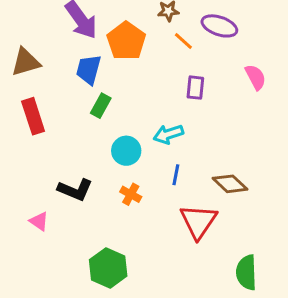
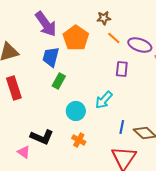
purple ellipse: (219, 26) -> (140, 45), moved
cyan arrow: (168, 134) -> (104, 100), turned -30
blue line: (176, 175) -> (122, 127), moved
pink triangle: (39, 221) -> (24, 152), moved

